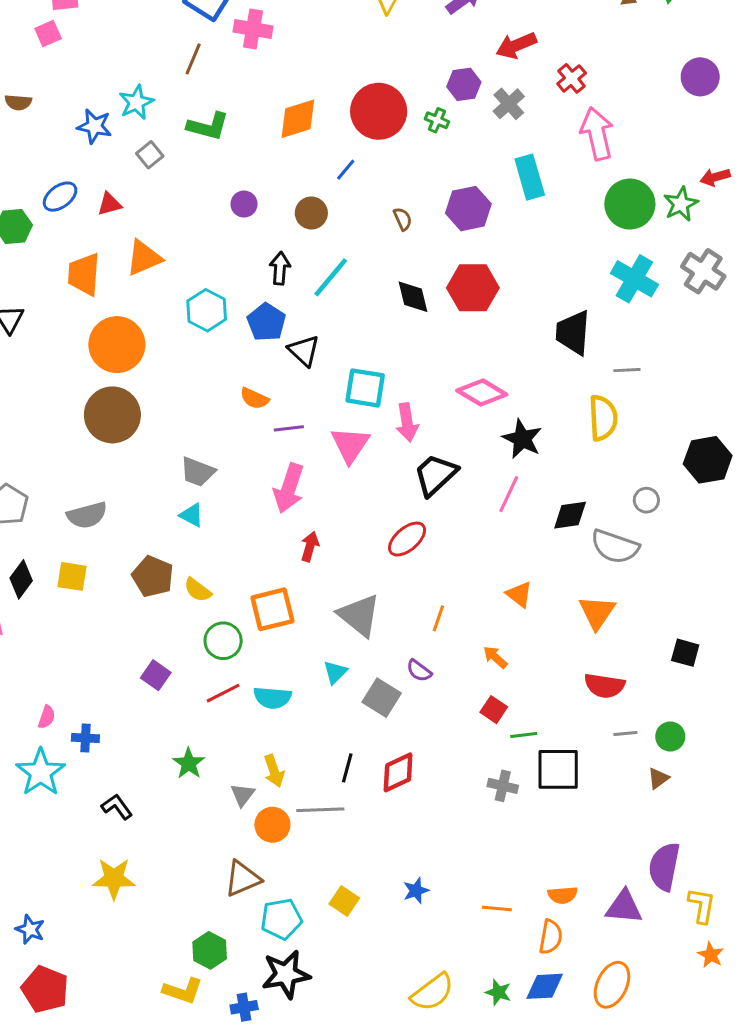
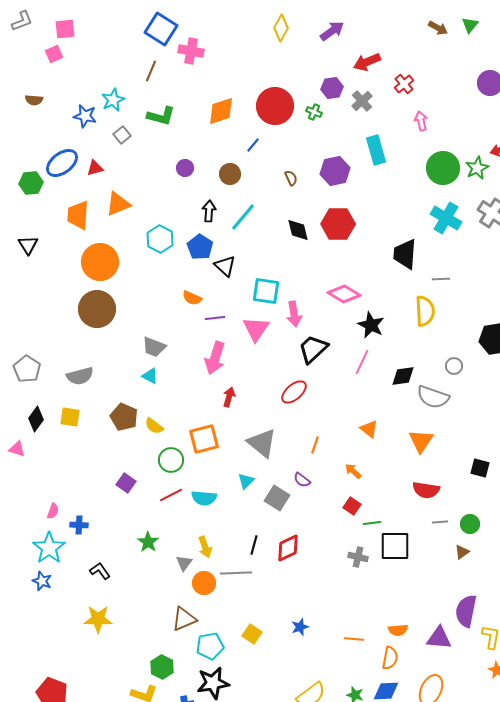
pink arrow: (597, 134) -> (421, 121), size x0.6
blue ellipse: (60, 197) -> (62, 163), size x1.4
blue star: (30, 929) -> (42, 581), moved

